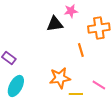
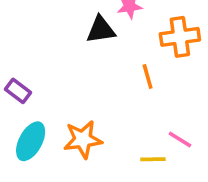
orange star: (60, 78) -> (83, 139), moved
yellow line: (76, 94) -> (153, 159), moved

